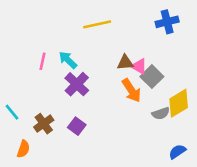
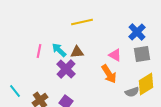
blue cross: (167, 22) -> (137, 32), moved, turned -30
brown triangle: (125, 63) -> (77, 52), moved
gray square: (152, 77) -> (142, 54), moved, turned 36

